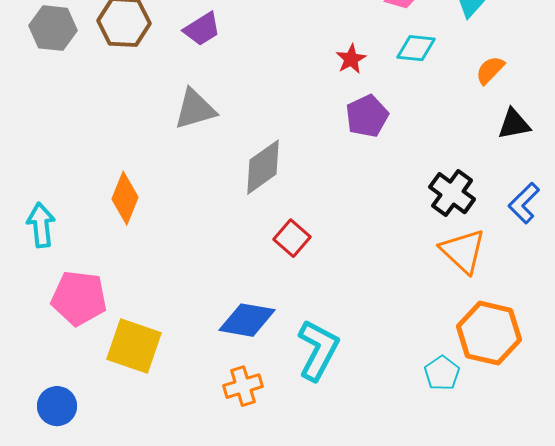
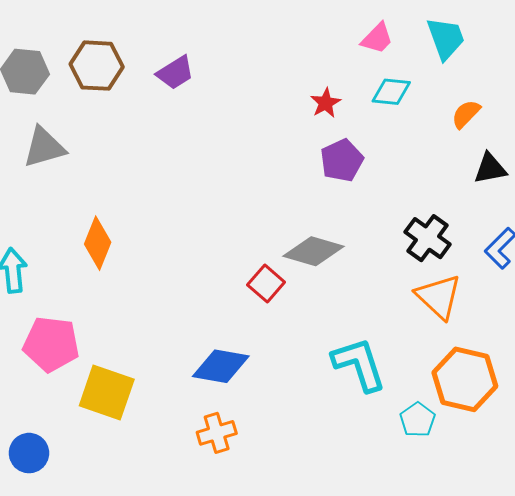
gray triangle: (195, 109) -> (44, 147), moved
gray diamond: (263, 167) -> (314, 251), moved, turned 52
cyan L-shape: (318, 350) -> (359, 364), moved, turned -46

